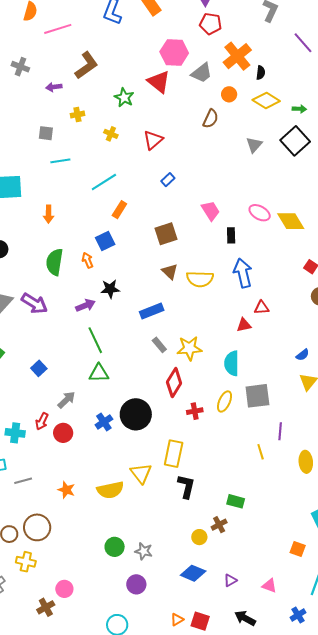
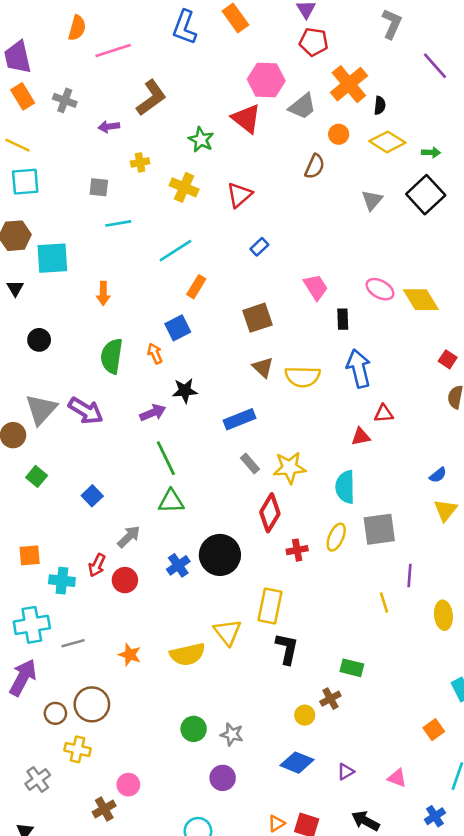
yellow cross: (111, 134) -> (184, 187), size x1.5
orange square: (298, 549) -> (434, 730), turned 35

